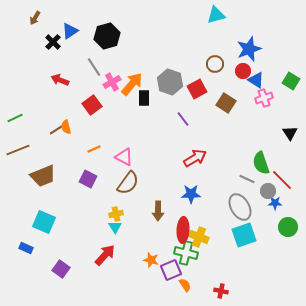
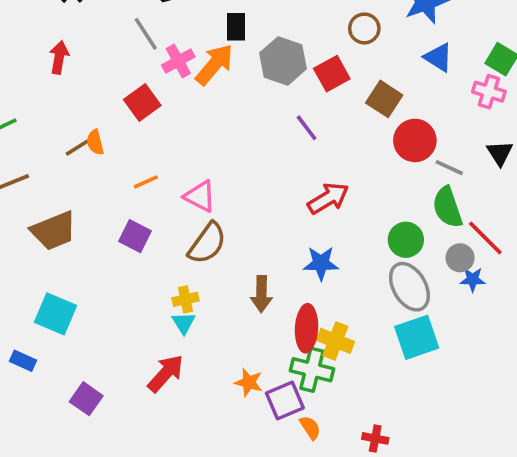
red circle: (243, 71) -> (415, 140), moved, size x1.5
red arrow: (60, 80) -> (59, 57), moved, turned 78
black rectangle: (144, 98) -> (236, 27), moved
pink cross: (264, 98) -> (489, 92), moved, turned 36
gray line: (247, 179) -> (449, 168), moved
green circle: (288, 227) -> (406, 240), moved

